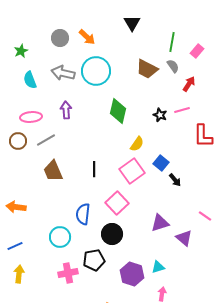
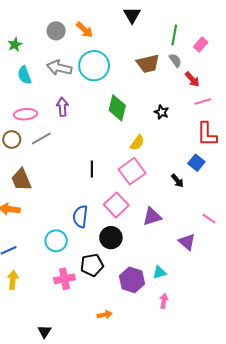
brown trapezoid: (147, 69) -> (148, 64), turned -40
red arrow: (189, 84) -> (192, 79), turned 105
pink line: (182, 110) -> (203, 102), moved
blue square: (161, 163) -> (196, 163), moved
brown trapezoid: (53, 171) -> (21, 180), moved
purple triangle: (160, 223) -> (152, 217), moved

